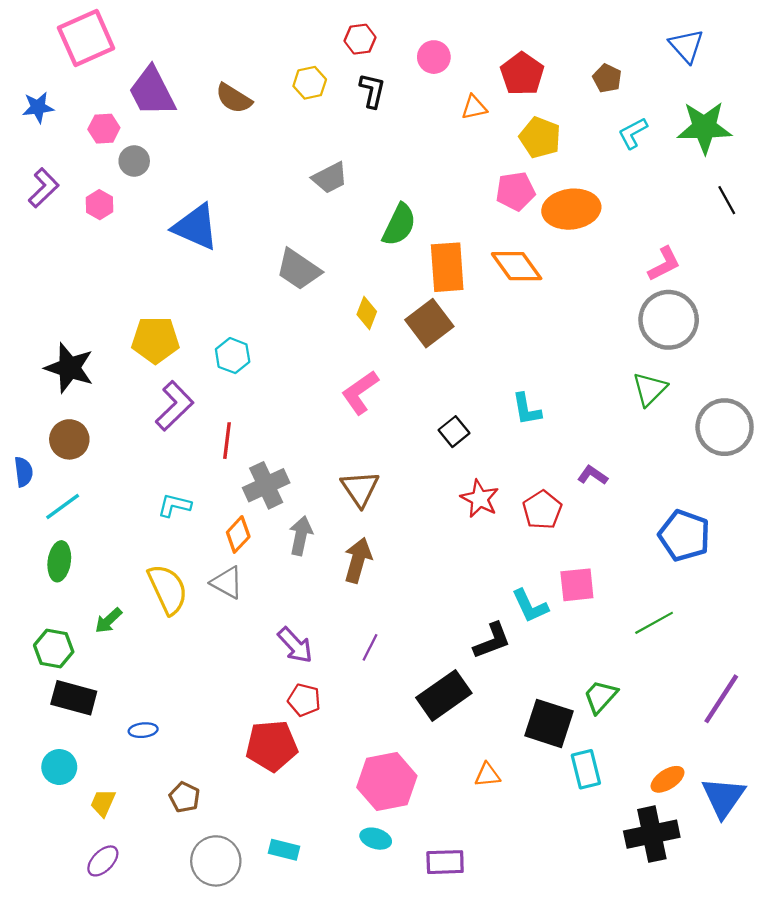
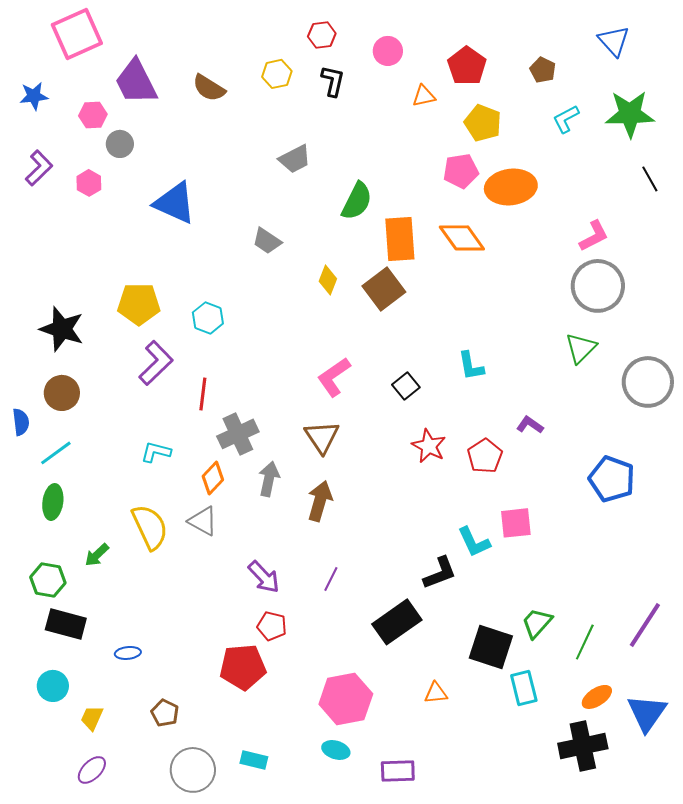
gray trapezoid: (299, 269) -> (267, 241), size x0.7
pink L-shape: (360, 392) -> (334, 377), moved
green line: (654, 623) -> (585, 642), moved, turned -36

